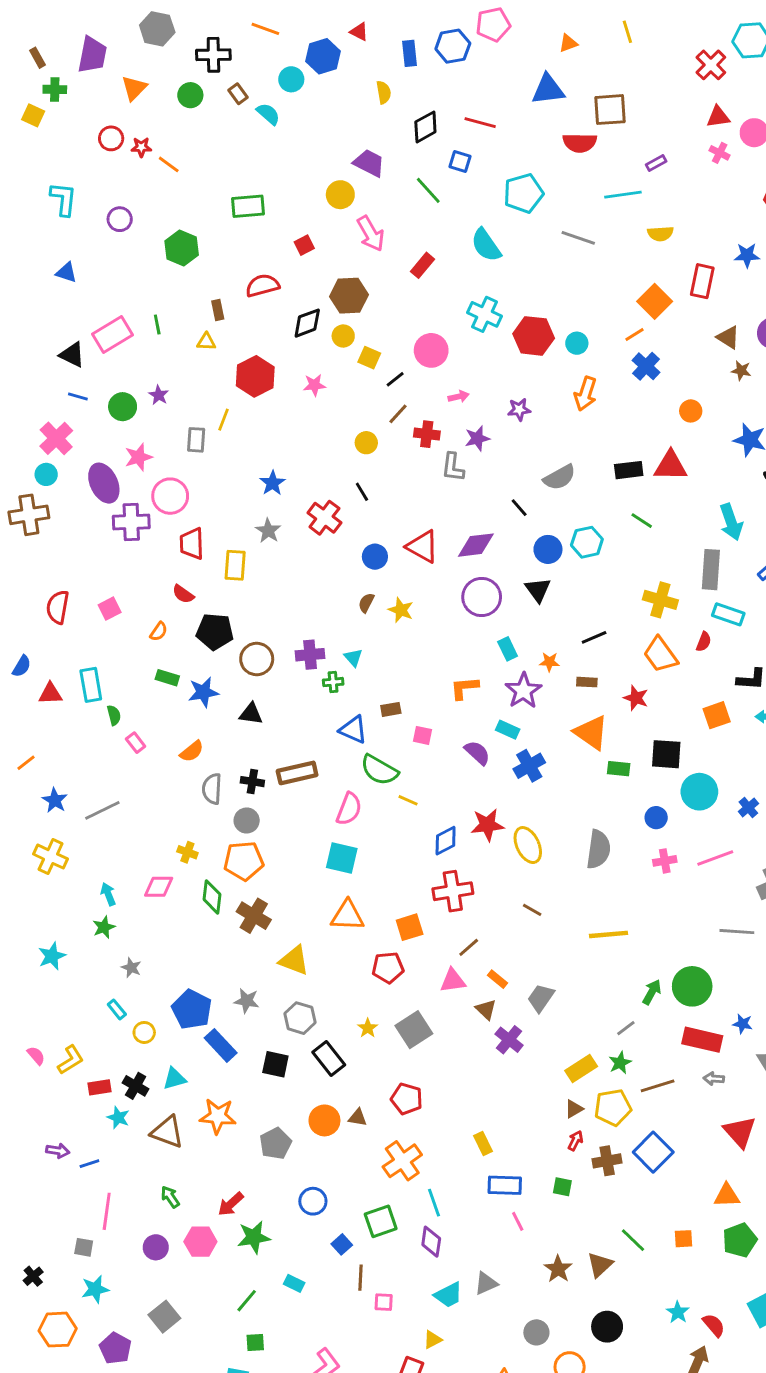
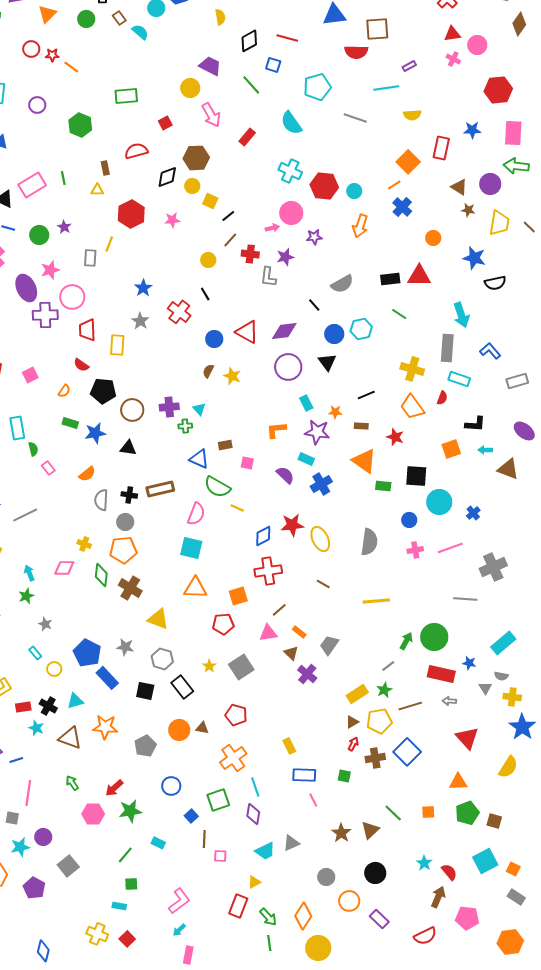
pink circle: (431, 350) -> (291, 213), moved
purple star: (523, 691) -> (317, 432), turned -30
purple circle: (156, 1247) -> (43, 837), moved

